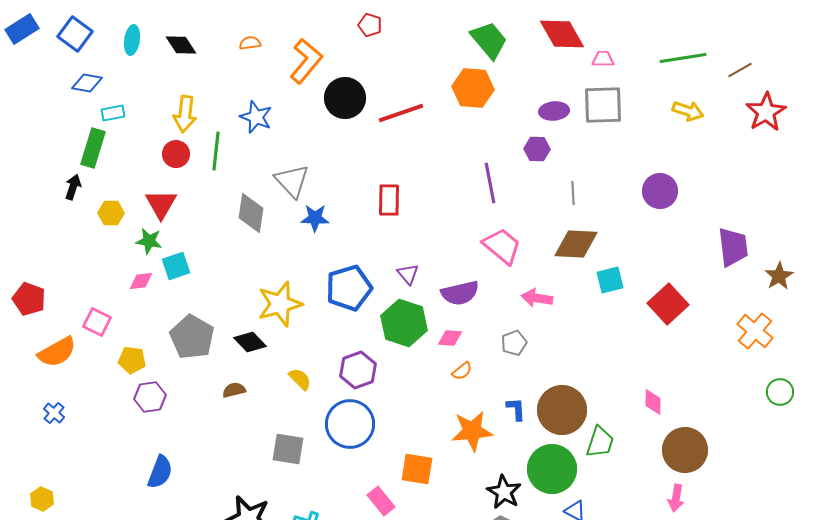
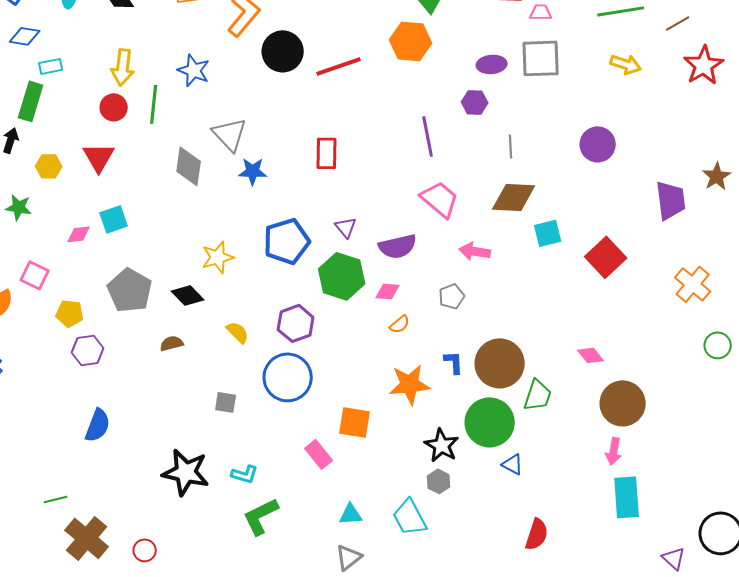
green star: (149, 241) -> (19, 207), moved
brown star: (779, 276) -> (717, 176), moved
yellow star: (280, 304) -> (218, 257), size x0.7
pink diamond: (653, 402) -> (591, 355), turned -40
gray square: (288, 449) -> (226, 402), size x0.7

